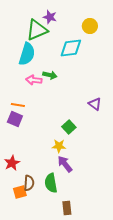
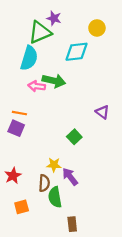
green arrow: (50, 75) -> (54, 81), size x1.5
yellow star: (59, 146) -> (54, 165), moved
brown semicircle: (29, 183) -> (44, 183), moved

